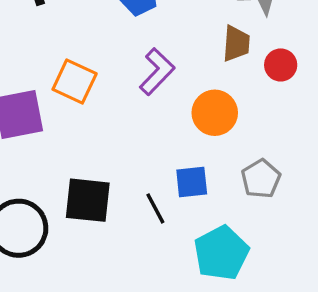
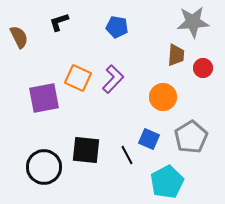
purple L-shape: (157, 72) -> (113, 79), moved
gray pentagon: (261, 179) -> (191, 137), size x1.4
blue square: (192, 182) -> (149, 139), turned 30

